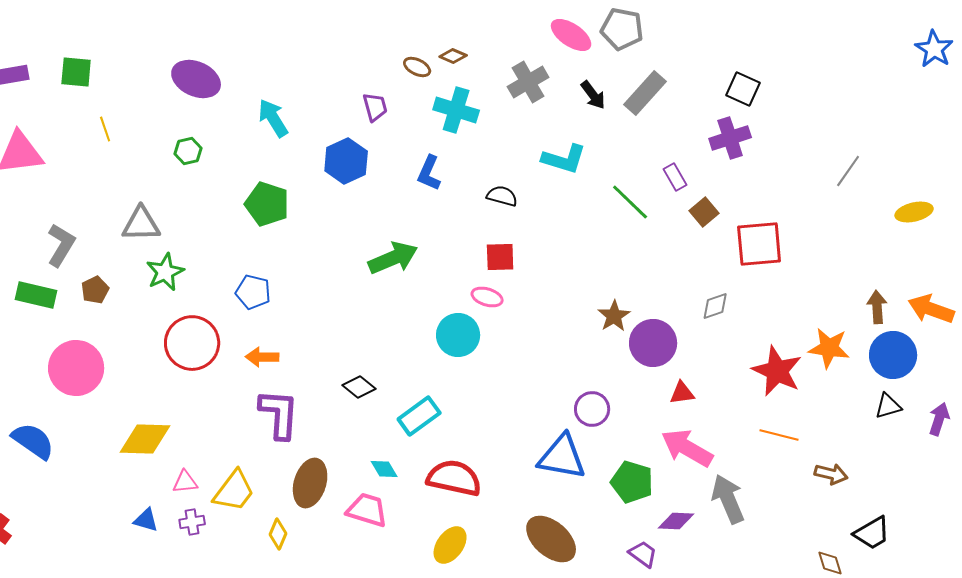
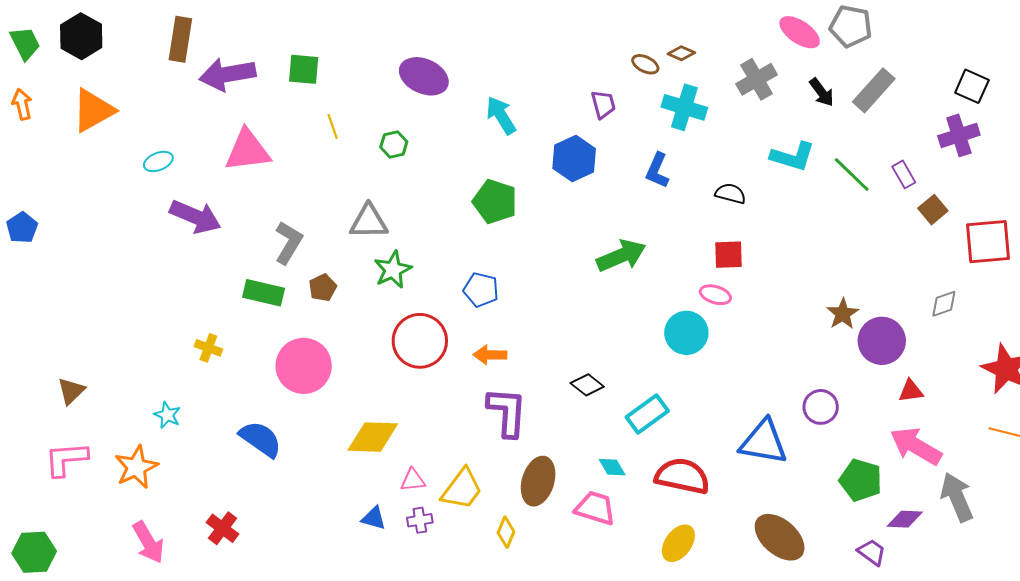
green hexagon: (188, 151) -> (394, 144), moved
green line: (630, 202) -> (852, 174), moved
blue triangle: (562, 457) -> (764, 442), moved

